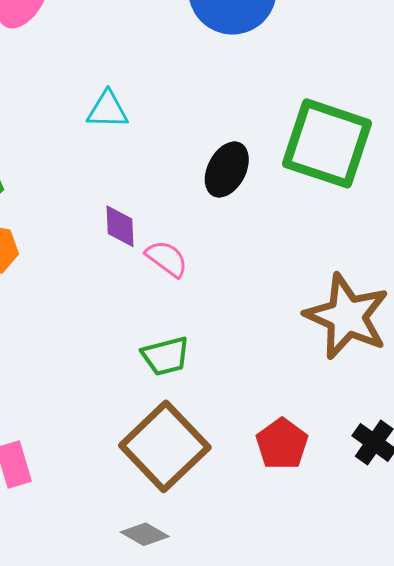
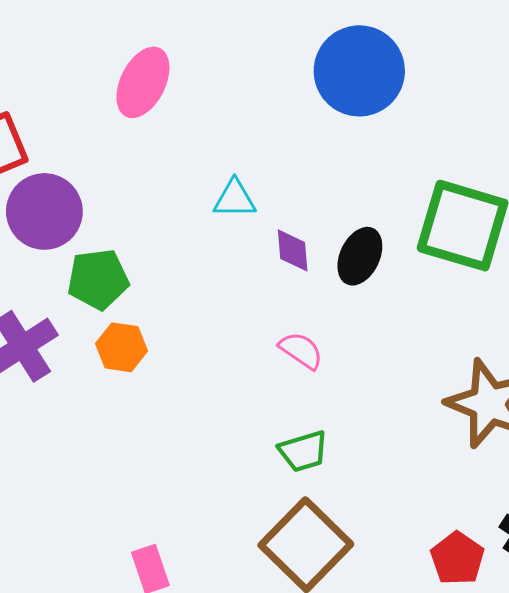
purple diamond: (120, 226) -> (293, 250), moved
red pentagon: (282, 444) -> (457, 558), moved

